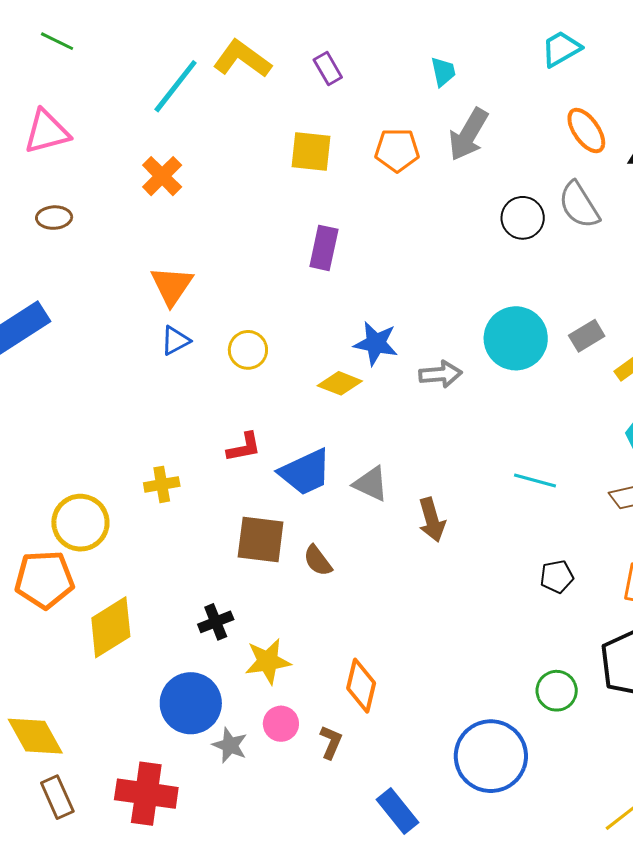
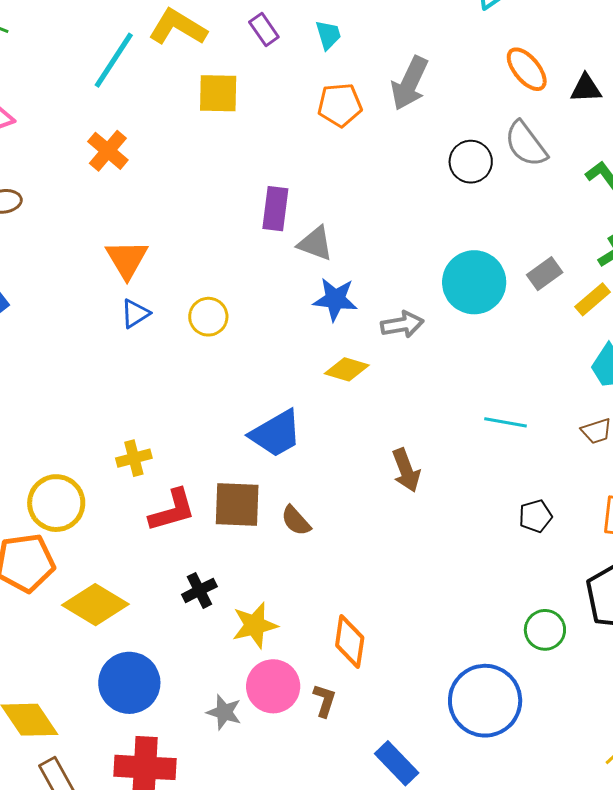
cyan trapezoid: (443, 72) -> (328, 35), moved
yellow square: (311, 151) -> (218, 93), moved
yellow diamond: (340, 383) -> (347, 369), moved
red L-shape: (244, 447) -> (172, 510), moved, size x1.4
gray triangle: (371, 484) -> (315, 243), moved
yellow diamond: (111, 627) -> (95, 605), turned 68
blue circle: (191, 703) -> (129, 683), moved
pink circle: (281, 724) -> (273, 686), size x1.5

